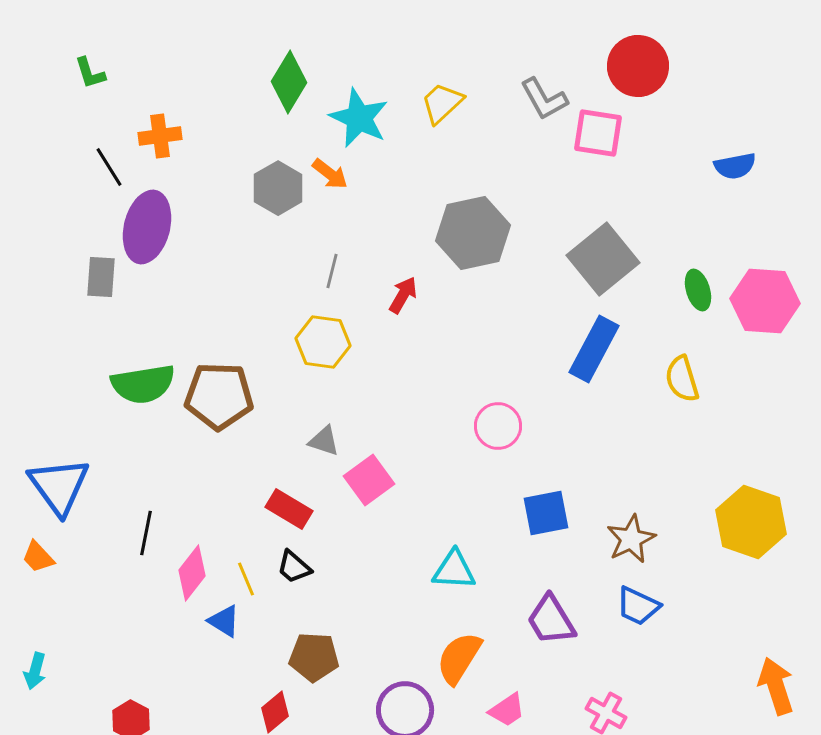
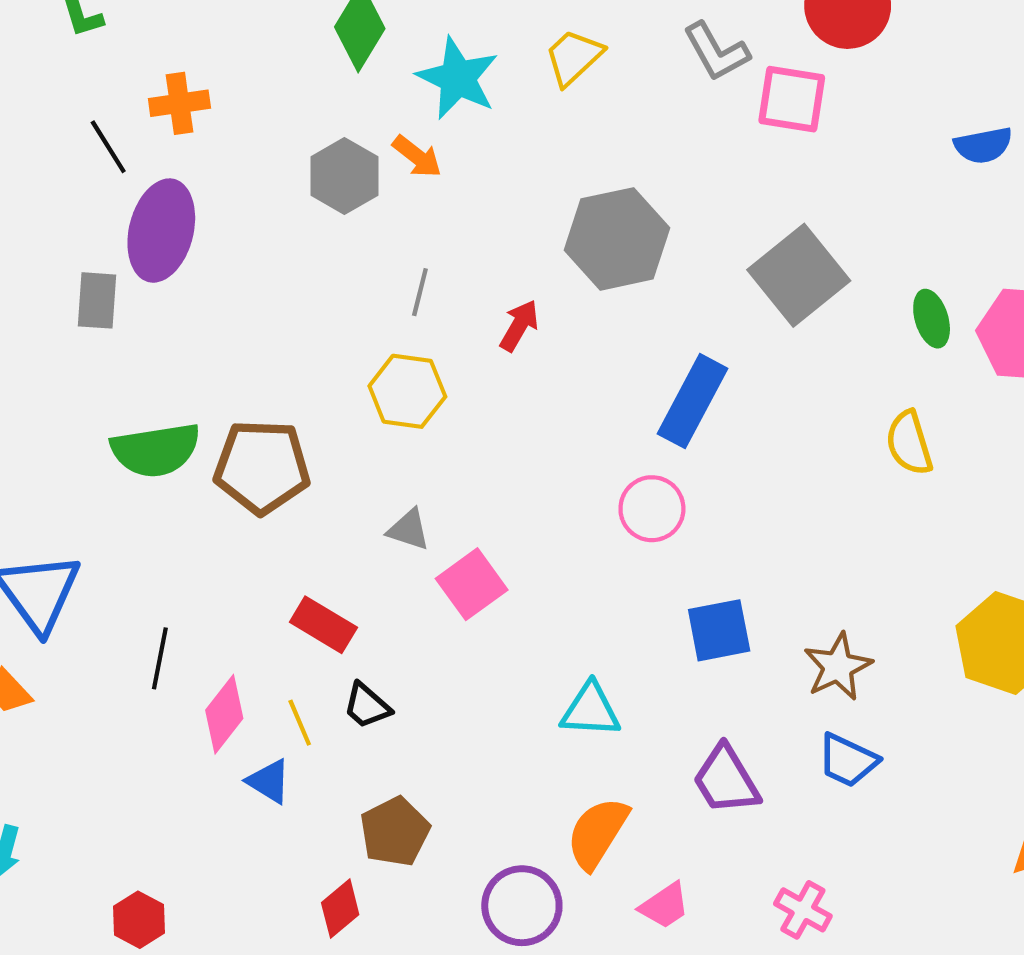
blue rectangle: (594, 349) -> (692, 401), moved
red rectangle: (289, 509) -> (323, 625), moved
brown pentagon: (314, 657) -> (395, 832), turned -30

